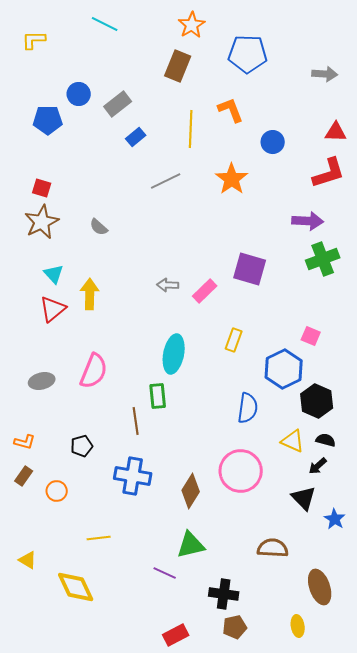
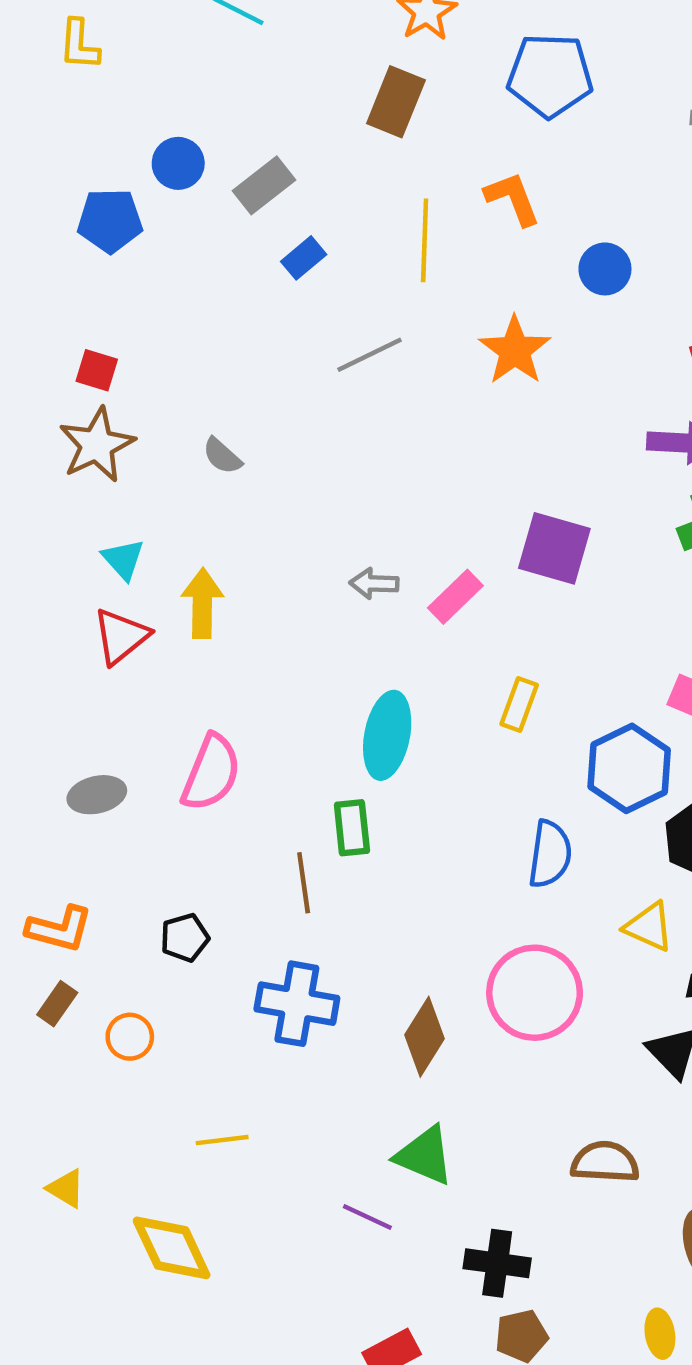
yellow L-shape: (34, 40) -> (79, 45), turned -85
orange L-shape: (25, 442) -> (59, 929), size x1.4
green triangle: (191, 545) -> (425, 1155), turned 36

